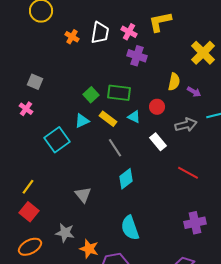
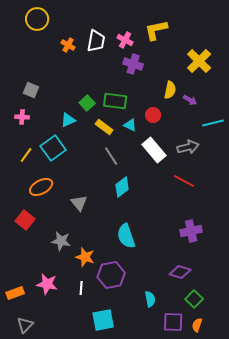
pink cross: (26, 109) -> (22, 117), turned -32
cyan triangle: (82, 121) -> (68, 120), moved
gray arrow: (186, 125) -> (188, 147), moved
white rectangle: (158, 142) -> (154, 150), size x1.4
yellow line: (28, 187) -> (26, 155), moved
orange ellipse: (30, 247) -> (41, 187), moved

